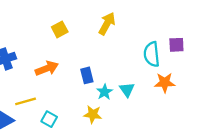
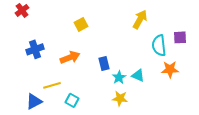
yellow arrow: (107, 24) -> (140, 19), moved
cyan triangle: (127, 90) -> (138, 75), turned -32
yellow star: (93, 114) -> (120, 98), moved

